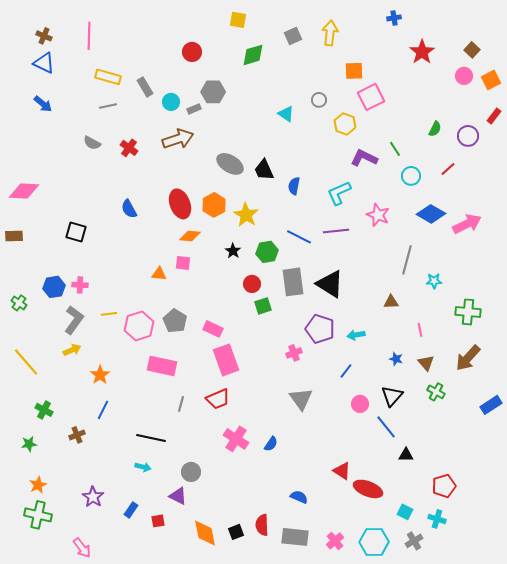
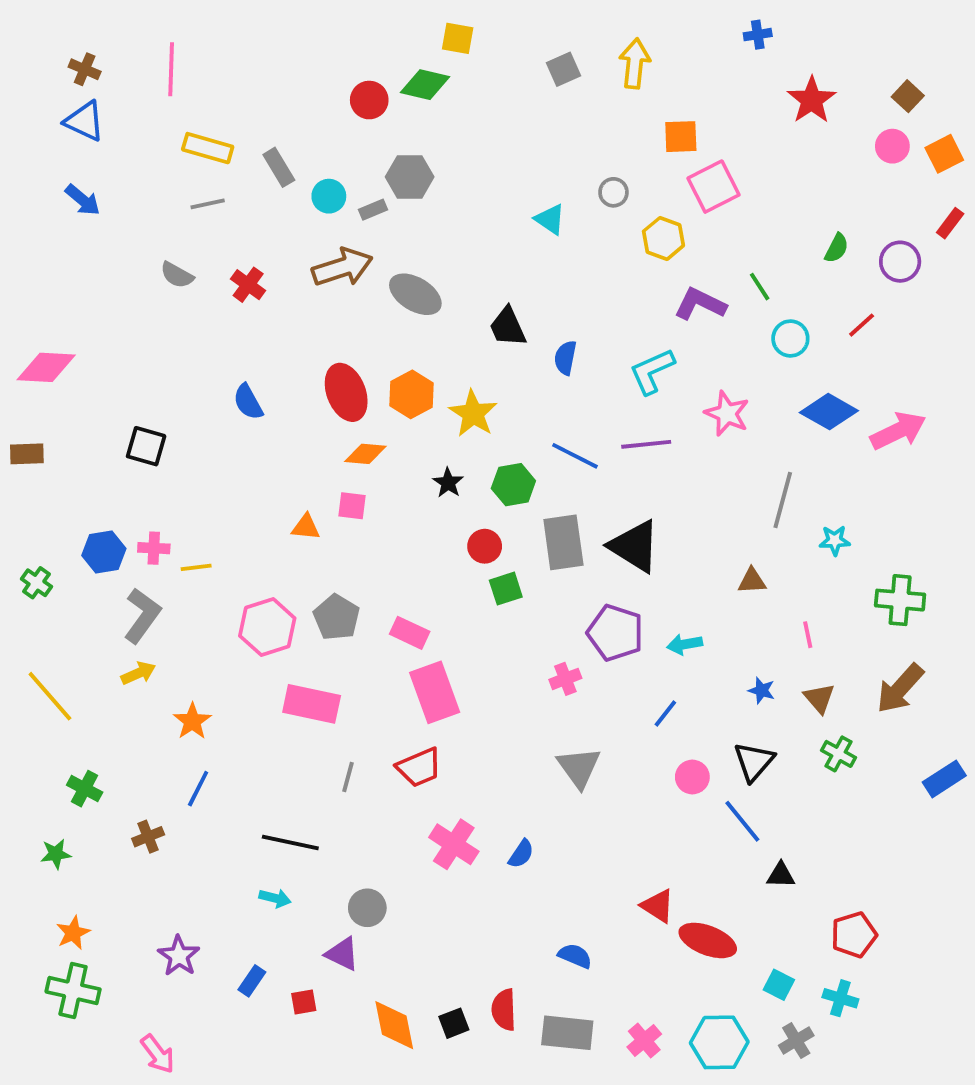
green diamond: (253, 55) -> (425, 85), moved, turned 30
gray ellipse: (230, 164) -> (415, 294), moved
yellow line: (109, 314) -> (196, 567), moved

